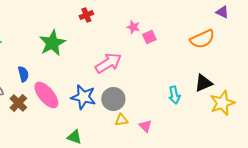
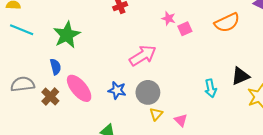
orange semicircle: (202, 39) -> (227, 23), moved
green star: (52, 43) -> (67, 35), moved
blue star: (83, 97) -> (117, 90), size x0.7
yellow triangle: (121, 120) -> (156, 114), turned -40

